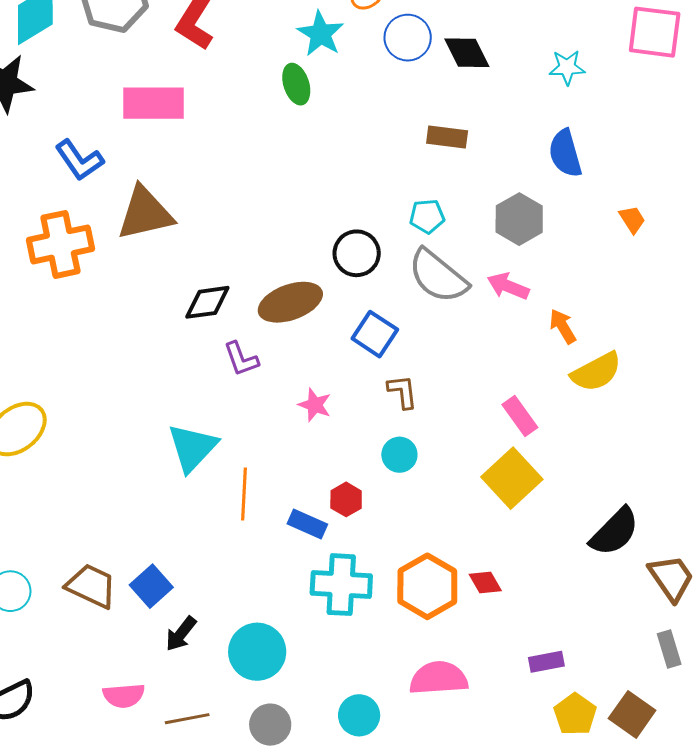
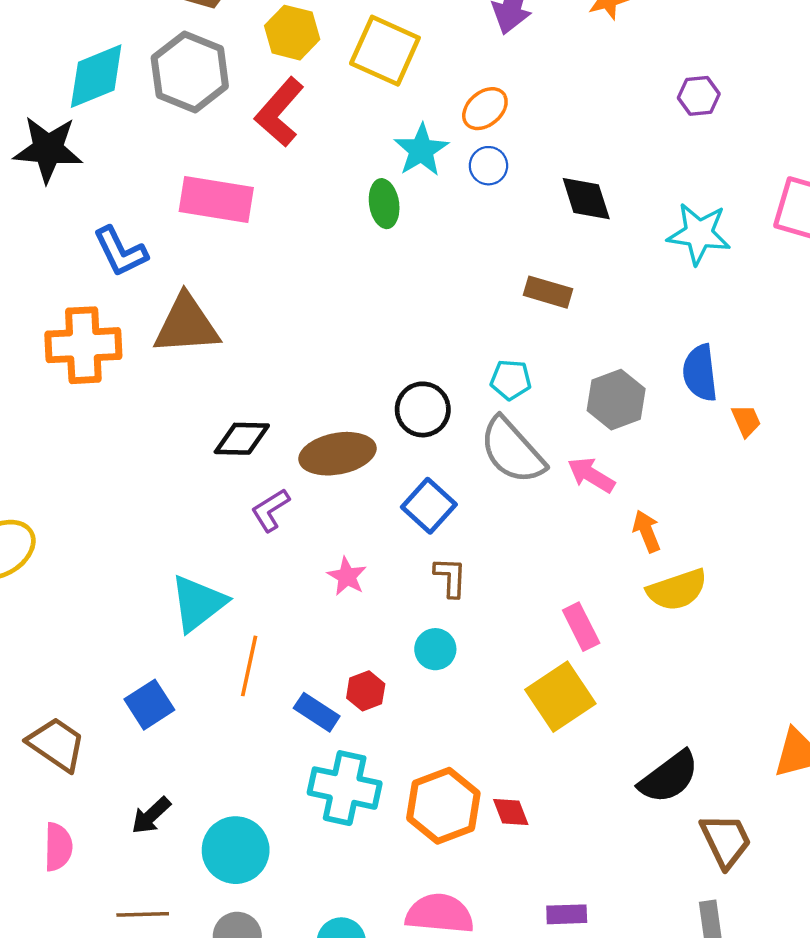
blue circle: (408, 38) -> (488, 166), moved, size x0.7
cyan star: (567, 67) -> (699, 234), size x1.5
blue semicircle: (565, 153) -> (700, 373), moved
purple L-shape: (241, 359) -> (270, 510), turned 69
blue square: (151, 586) -> (149, 705), moved
pink semicircle: (124, 696) -> (58, 847), moved, turned -93

